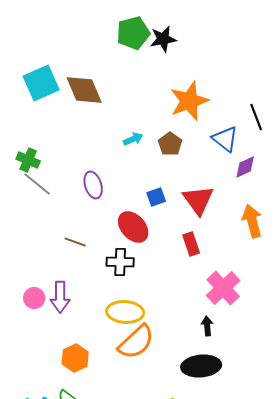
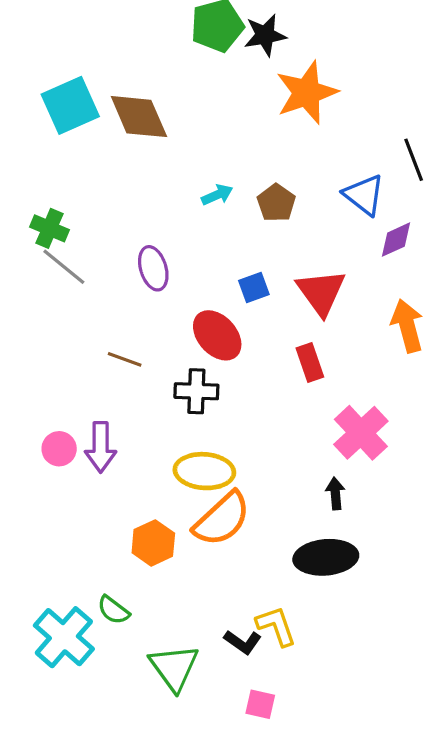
orange star: (189, 101) -> (307, 93), moved
orange hexagon: (75, 358) -> (153, 543), moved

